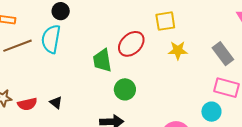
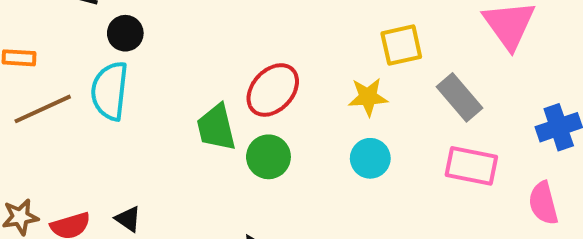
yellow square: (165, 21) -> (401, 45), moved
green circle: (125, 89) -> (268, 157), moved
cyan circle: (211, 112) -> (370, 158), moved

